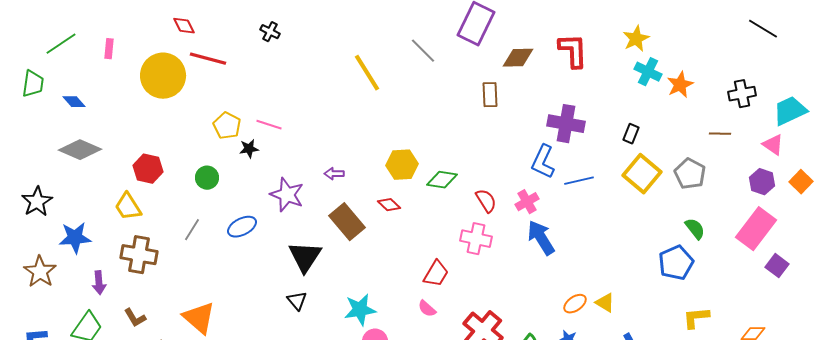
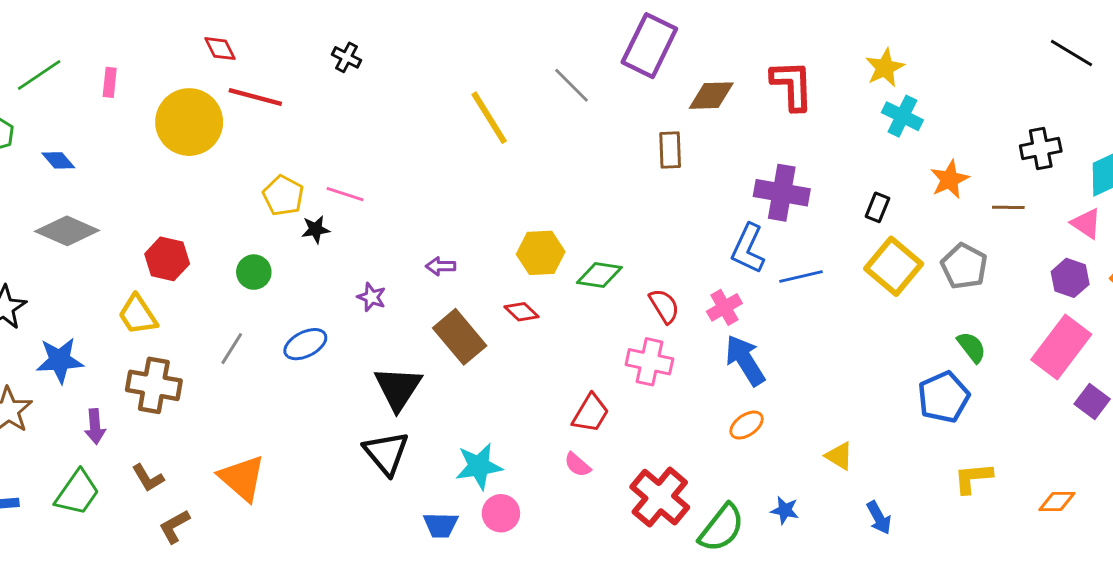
orange star: (680, 85) -> (949, 179), moved
purple star: (287, 195) -> (372, 297), size x0.6
black triangle: (297, 301) -> (386, 453), size x1.6
orange ellipse: (575, 304) -> (747, 425), moved

